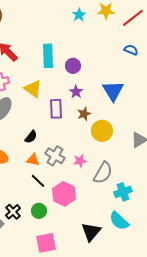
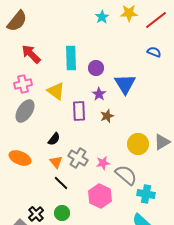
blue triangle: (113, 91) -> (125, 84), moved
yellow circle: (102, 131) -> (138, 144), moved
orange triangle: (33, 160) -> (56, 162), turned 40
gray semicircle: (103, 173) -> (126, 175), turned -80
cyan cross: (123, 192) -> (146, 194), turned 30
pink hexagon: (64, 194) -> (100, 196), moved

